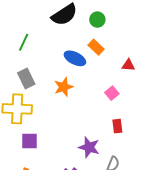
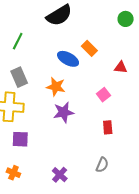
green circle: (97, 20) -> (126, 19), moved
orange star: (64, 87) -> (56, 87), turned 30
purple star: (89, 147) -> (64, 112), moved, turned -30

